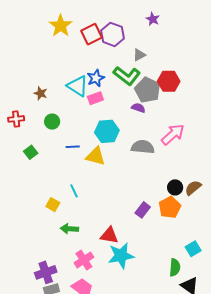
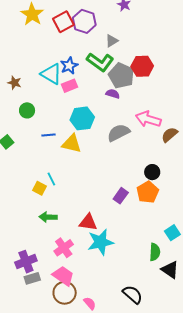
pink arrow: (173, 134) -> (148, 119), turned -120
gray semicircle: (143, 147) -> (118, 133), turned -30
brown semicircle: (193, 188) -> (170, 135), moved
yellow square: (53, 205) -> (40, 188), moved

